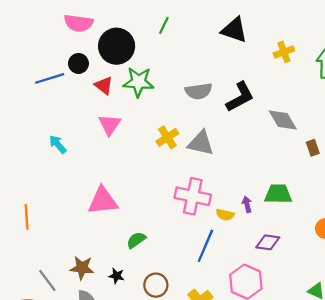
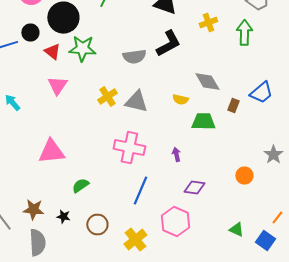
black L-shape: (240, 97) -> (168, 44), moved
brown rectangle: (313, 148) -> (233, 106), turned 40
green trapezoid: (278, 194) -> (203, 122), moved
yellow semicircle: (225, 215) -> (180, 100), moved

